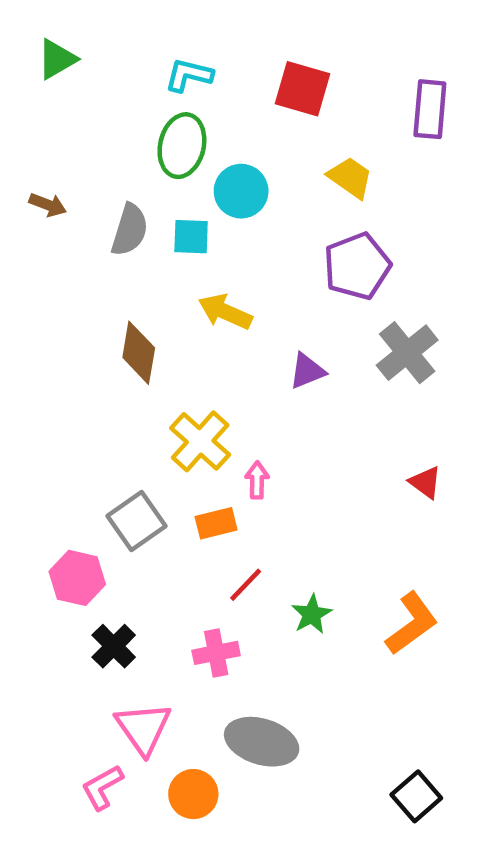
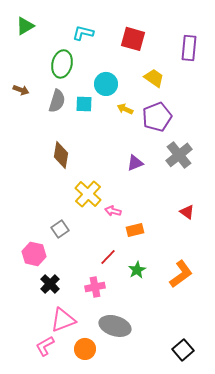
green ellipse: (182, 146) -> (62, 64), moved
yellow arrow: (225, 312) -> (125, 109), moved, size x0.7
pink arrow: (257, 480) -> (113, 211), turned -77
gray square: (136, 521) -> (60, 229), size x0.7
orange rectangle: (216, 523) -> (135, 230), moved
pink triangle: (143, 728) -> (63, 320), turned 44

